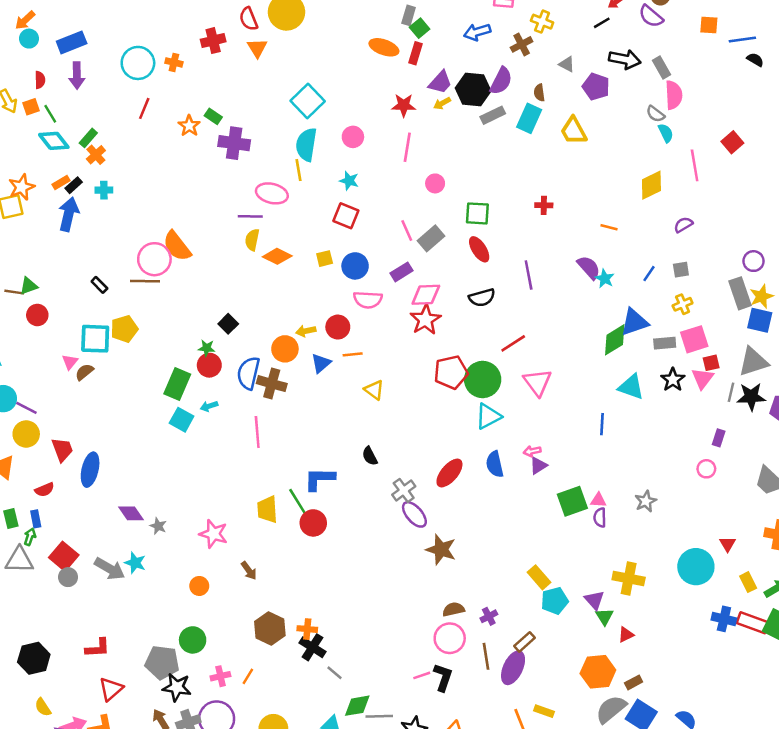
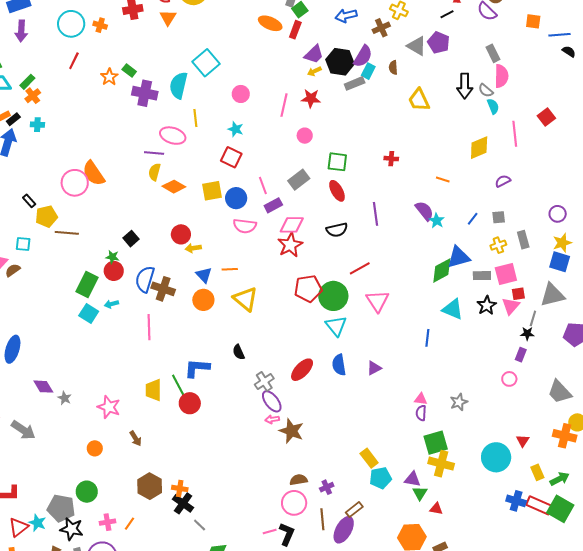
black arrow: (625, 59) -> (465, 86), moved, turned 75
gray triangle: (567, 64) -> (417, 46), size x1.5
purple pentagon: (596, 87) -> (439, 42), moved
red star: (404, 105) -> (311, 98), moved
cyan rectangle: (529, 118) -> (368, 71), moved, size x0.7
cyan semicircle: (306, 145) -> (179, 85), moved
pink line: (407, 231) -> (263, 186), moved
yellow square: (325, 259) -> (212, 191), size x1.5
brown line: (145, 281) -> (67, 233), moved
gray rectangle: (740, 293) -> (523, 240), moved, size x0.7
red circle: (338, 327) -> (181, 234), moved
yellow pentagon: (124, 329) -> (46, 216), moved
cyan square: (95, 339) -> (23, 244), size x0.6
orange circle: (285, 349) -> (203, 300), moved
blue triangle: (321, 363) -> (204, 275), turned -36
yellow triangle: (374, 390) -> (245, 299), size x1.5
black star: (751, 397) -> (527, 334), moved, size x0.6
cyan triangle: (488, 416) -> (336, 326), turned -45
pink arrow: (532, 451) -> (272, 419), moved
green square: (572, 501) -> (436, 443), moved
cyan star: (135, 563) -> (37, 523), moved
purple triangle: (594, 600) -> (413, 479), turned -42
red triangle: (626, 635) -> (436, 509), turned 32

